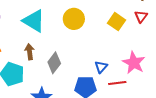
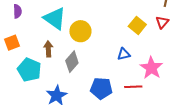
yellow circle: (74, 19) -> (80, 31), moved
blue triangle: (101, 67) -> (124, 54), moved, turned 32

